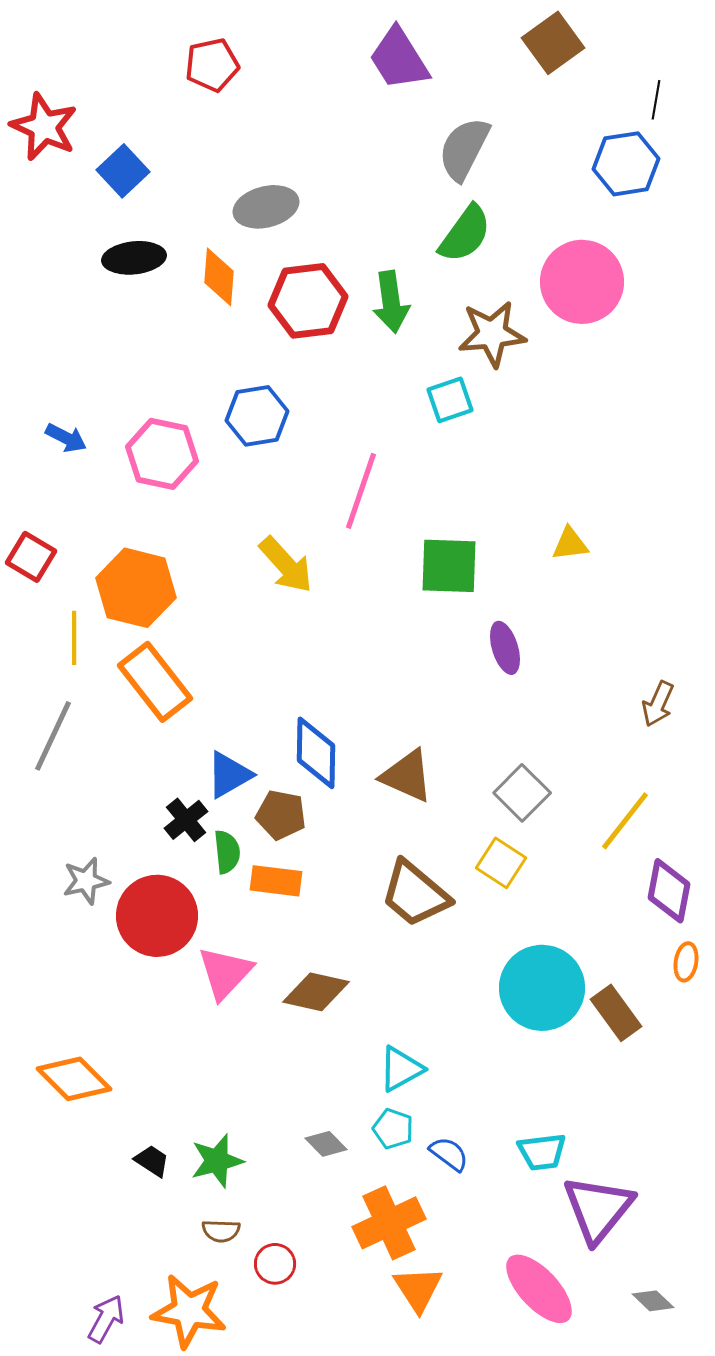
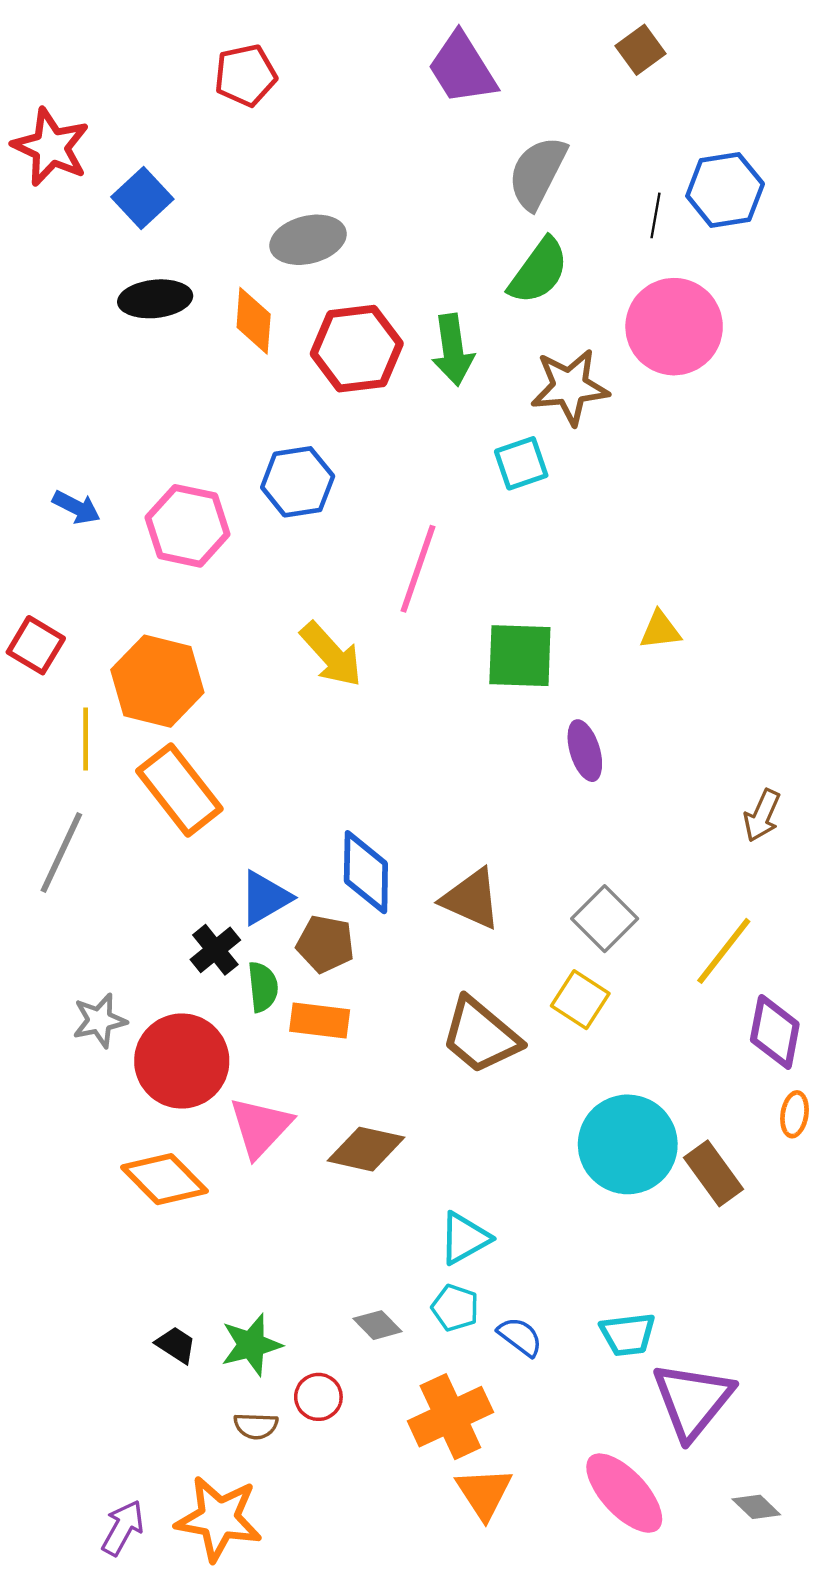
brown square: (553, 43) -> (640, 50), size x0.7
black line: (656, 100) -> (656, 215), moved
orange diamond: (74, 1079) -> (164, 1179), moved
red circle: (275, 1264) -> (318, 1397), moved

